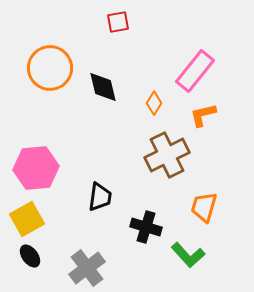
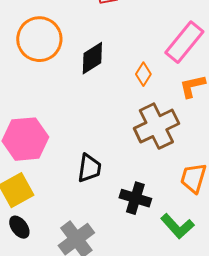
black diamond: (103, 87) -> (92, 58), turned 72

